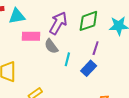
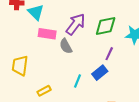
cyan triangle: (17, 16) -> (36, 12), turned 48
cyan line: (67, 59) -> (77, 81), moved

